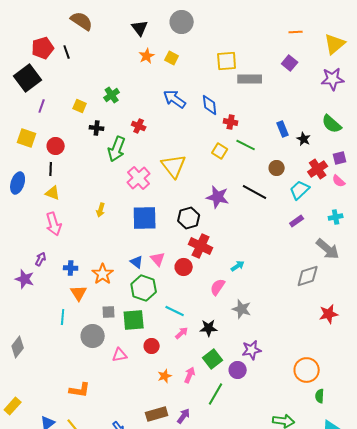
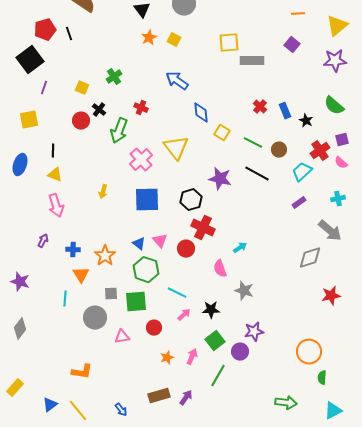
blue diamond: (210, 105) -> (201, 113), moved
red cross: (231, 122) -> (260, 107), moved, turned 32
black cross: (97, 128) -> (99, 110), turned 32
yellow square: (27, 138) -> (29, 120), turned -30
green line: (246, 145) -> (253, 143), moved
red circle: (56, 146) -> (81, 121), moved
purple star: (25, 279) -> (20, 282), moved
pink semicircle: (218, 287) -> (220, 269), turned -54

